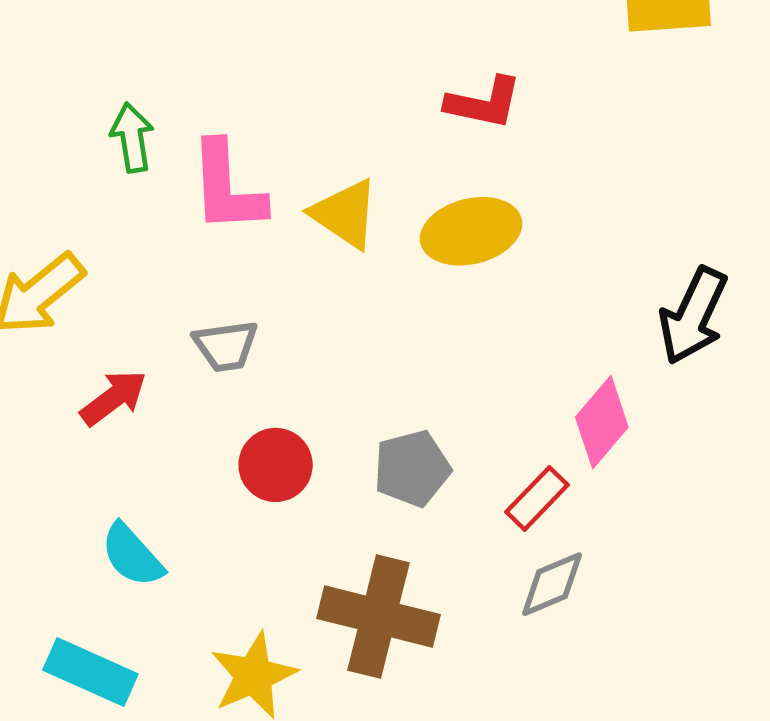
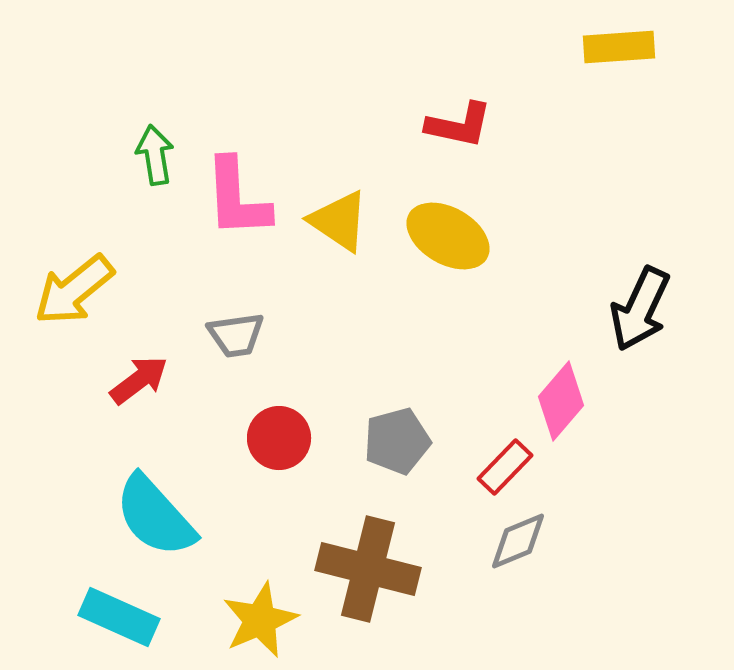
yellow ellipse: (471, 231) -> (448, 236), turned 44
cyan semicircle: (132, 555) -> (155, 516), size x1.5

